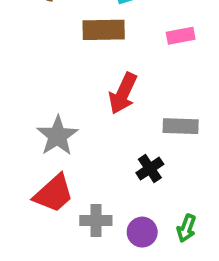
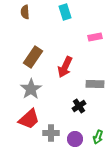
brown rectangle: (104, 30) -> (33, 57), moved, turned -55

